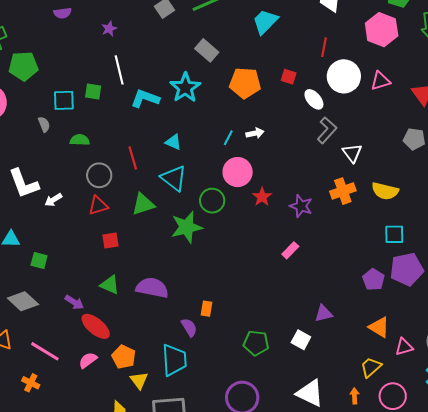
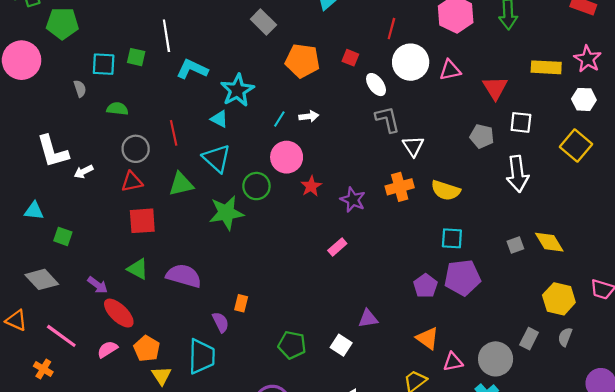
cyan star: (185, 88) -> (237, 90), moved
gray L-shape: (327, 130) -> (388, 119), turned -60
red square: (111, 241) -> (142, 221), size x1.5

